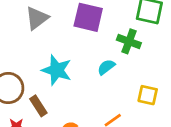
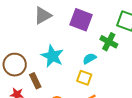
yellow square: (148, 95) -> (84, 78), moved

